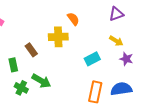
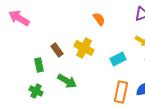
yellow cross: (58, 37) -> (84, 48), moved, turned 30
green cross: (21, 88) -> (36, 91), moved

